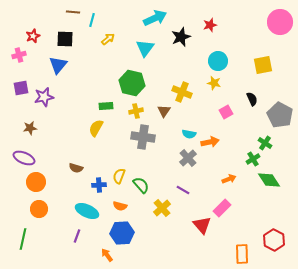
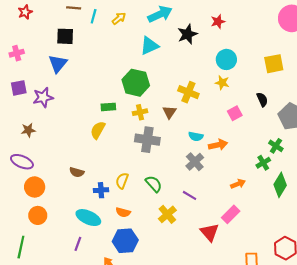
red star: (33, 36) -> (25, 12), moved
yellow arrow: (108, 39) -> (119, 18), moved
cyan triangle: (145, 48) -> (149, 46), turned 30
green diamond: (269, 180) -> (280, 185), turned 65
green semicircle: (141, 185) -> (154, 184), moved

